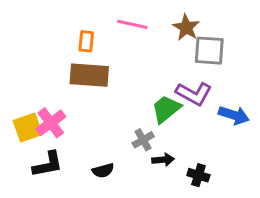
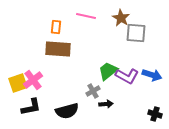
purple L-shape: (194, 94) -> (127, 76), moved
black semicircle: (103, 171) -> (67, 111), size x1.6
black cross: (198, 175) -> (155, 114), moved

